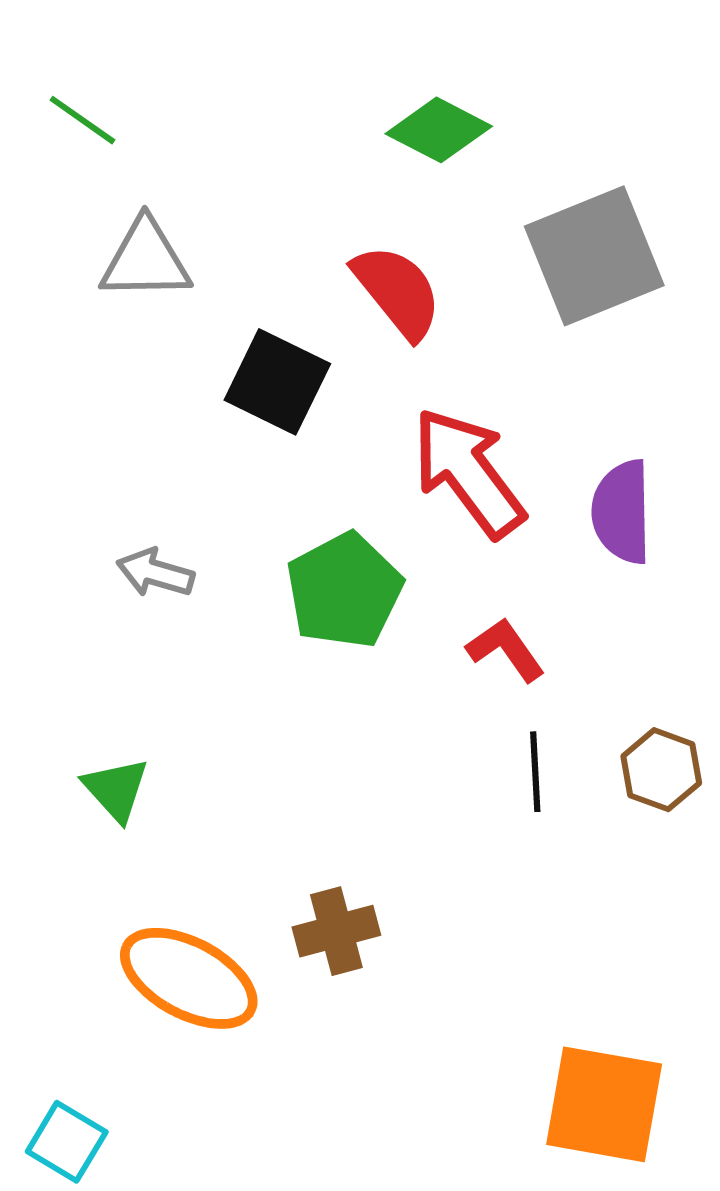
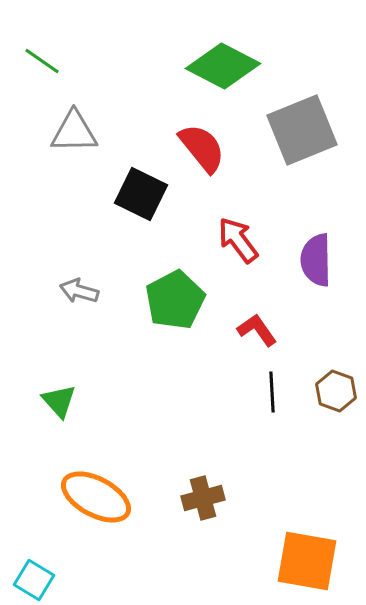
green diamond: (439, 130) -> (223, 66), size x1.4
red arrow: (468, 472) -> (238, 240), size x0.7
brown cross: (336, 931) -> (203, 498), moved

